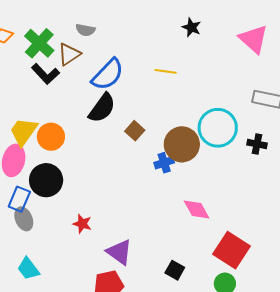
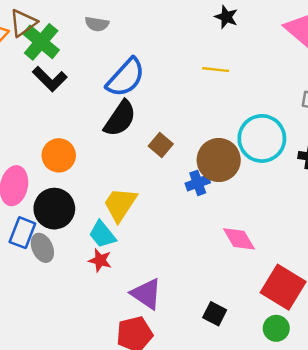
brown triangle: (69, 54) -> (23, 23), moved
yellow line: (166, 71) -> (216, 70), moved
yellow trapezoid: (24, 132) -> (120, 204), moved
gray ellipse: (24, 219) -> (42, 248), moved
cyan trapezoid: (28, 269) -> (102, 234), moved

